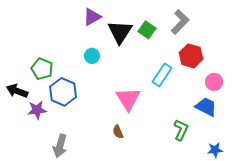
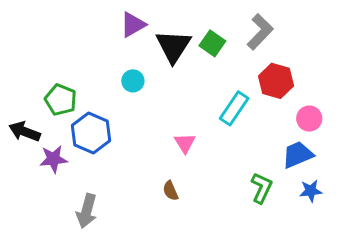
pink triangle: (128, 99) -> (185, 143), size x0.6
blue trapezoid: (206, 107) -> (298, 155), turned -50
blue star: (215, 150) -> (311, 191), moved

